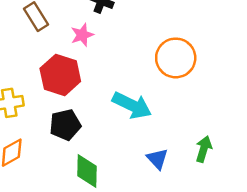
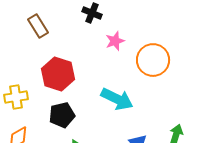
pink star: (82, 35) -> (115, 41), moved

